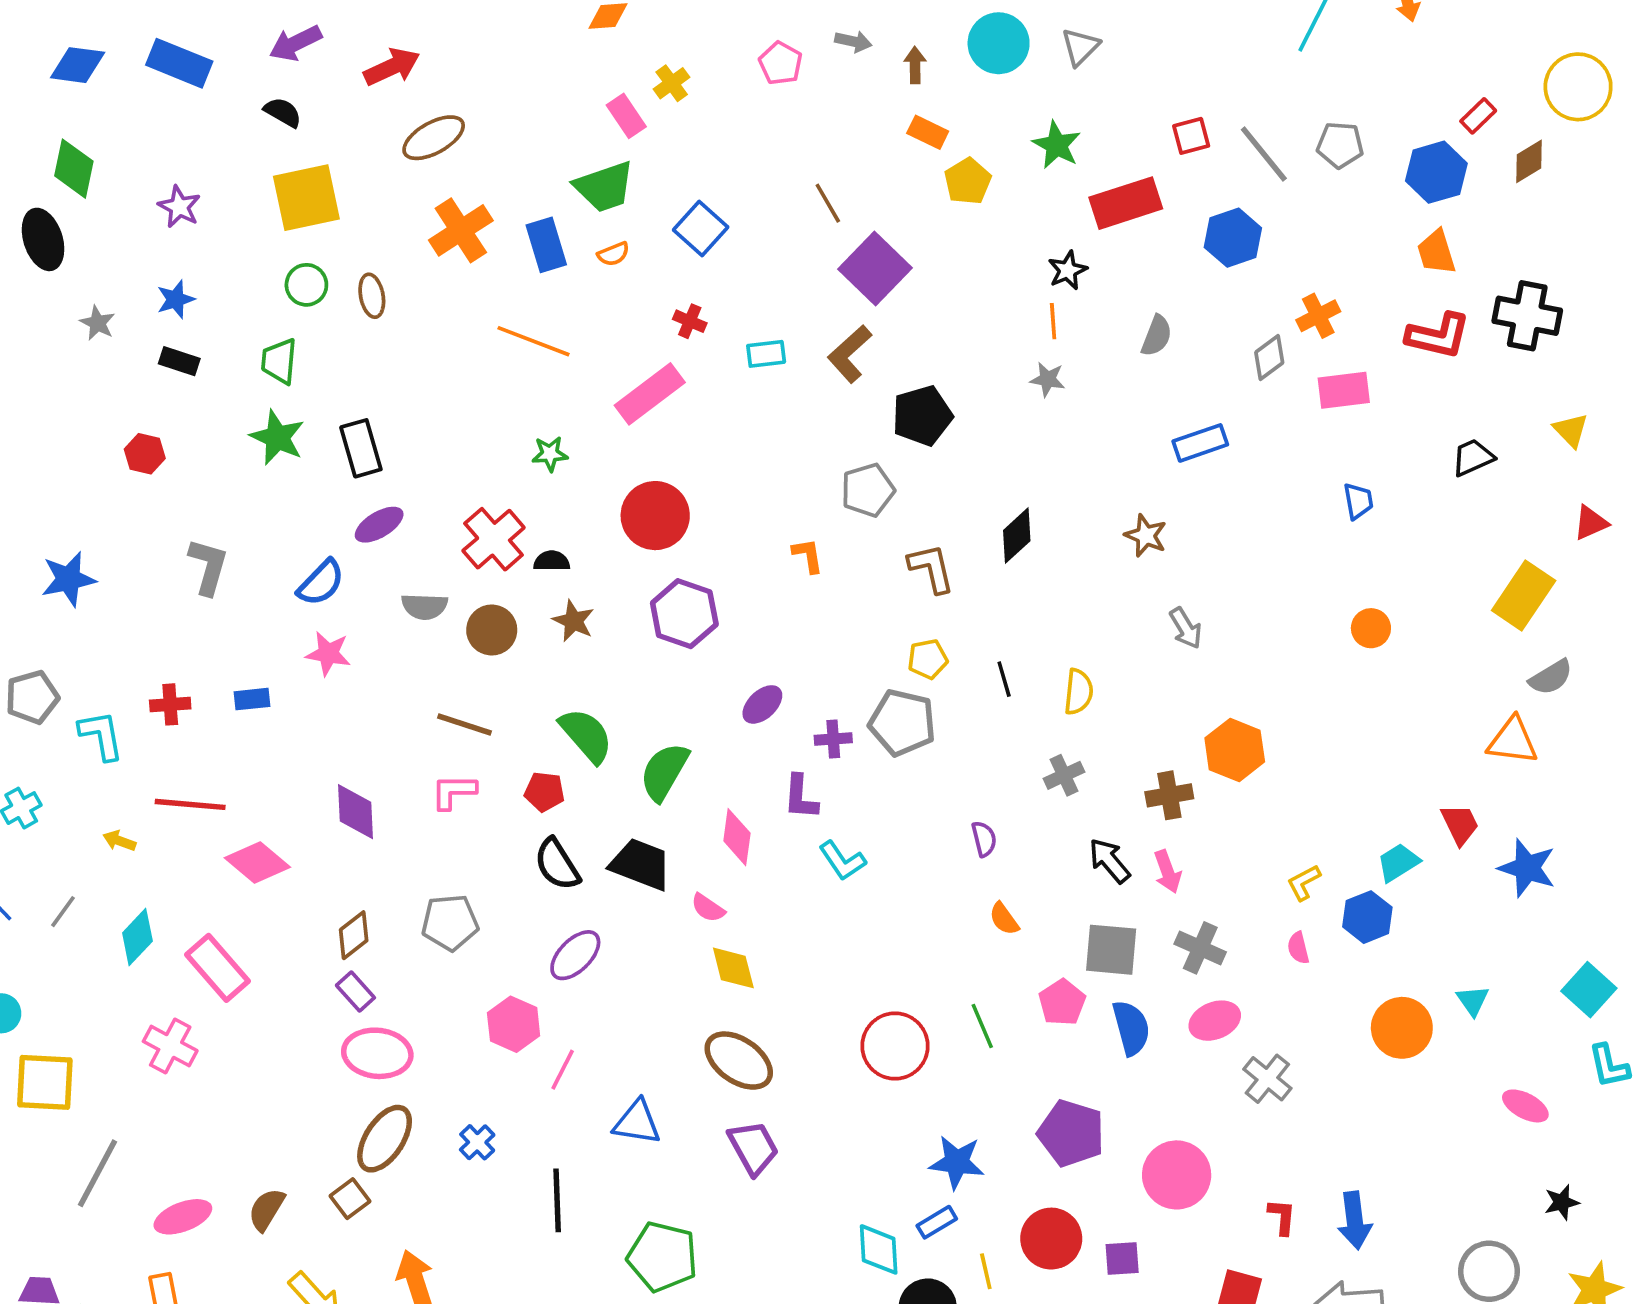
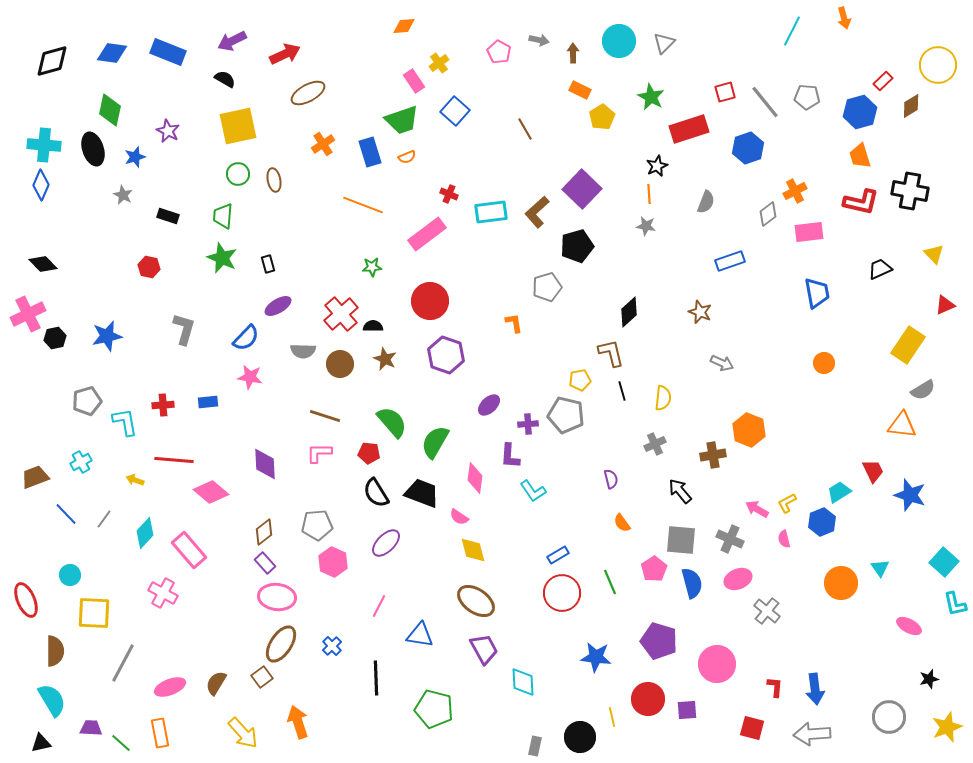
blue square: (701, 229) -> (455, 111), moved
orange cross: (461, 230) -> (323, 144), size x0.7
purple square: (875, 268) -> (582, 189), moved
blue star: (176, 299) -> (135, 157), moved
cyan rectangle: (766, 354) -> (491, 212), size x1.5
black rectangle: (361, 448) -> (268, 264), size x0.6
blue trapezoid: (1358, 501) -> (817, 293), size x1.5
brown L-shape: (931, 568) -> (611, 353), moved
gray arrow: (1186, 628) -> (722, 363), turned -35
pink arrow: (1167, 872) -> (757, 509), moved, turned 140
pink hexagon: (514, 1024) -> (333, 562), moved
blue rectangle: (937, 1222) -> (558, 555), moved
cyan diamond: (879, 1249) -> (523, 682), moved

